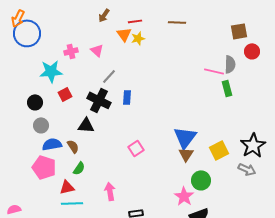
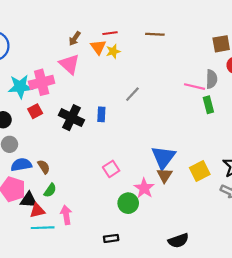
brown arrow: (104, 15) -> (75, 38), moved
pink triangle: (97, 50) -> (69, 64), size x1.5
pink cross: (71, 51) -> (42, 82), moved, size x1.6
gray line: (109, 76) -> (132, 94), moved
black triangle: (86, 125) -> (29, 200), moved
green circle: (201, 180) -> (128, 203), moved
pink arrow: (110, 191) -> (66, 215), moved
pink star: (184, 196) -> (144, 188), moved

